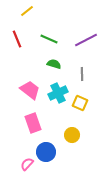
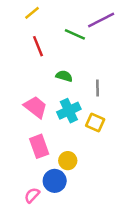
red line: (17, 39) -> (38, 46), moved
green line: (49, 39) -> (75, 34), moved
purple line: (86, 40) -> (101, 20), moved
yellow circle: (72, 135) -> (68, 161), moved

